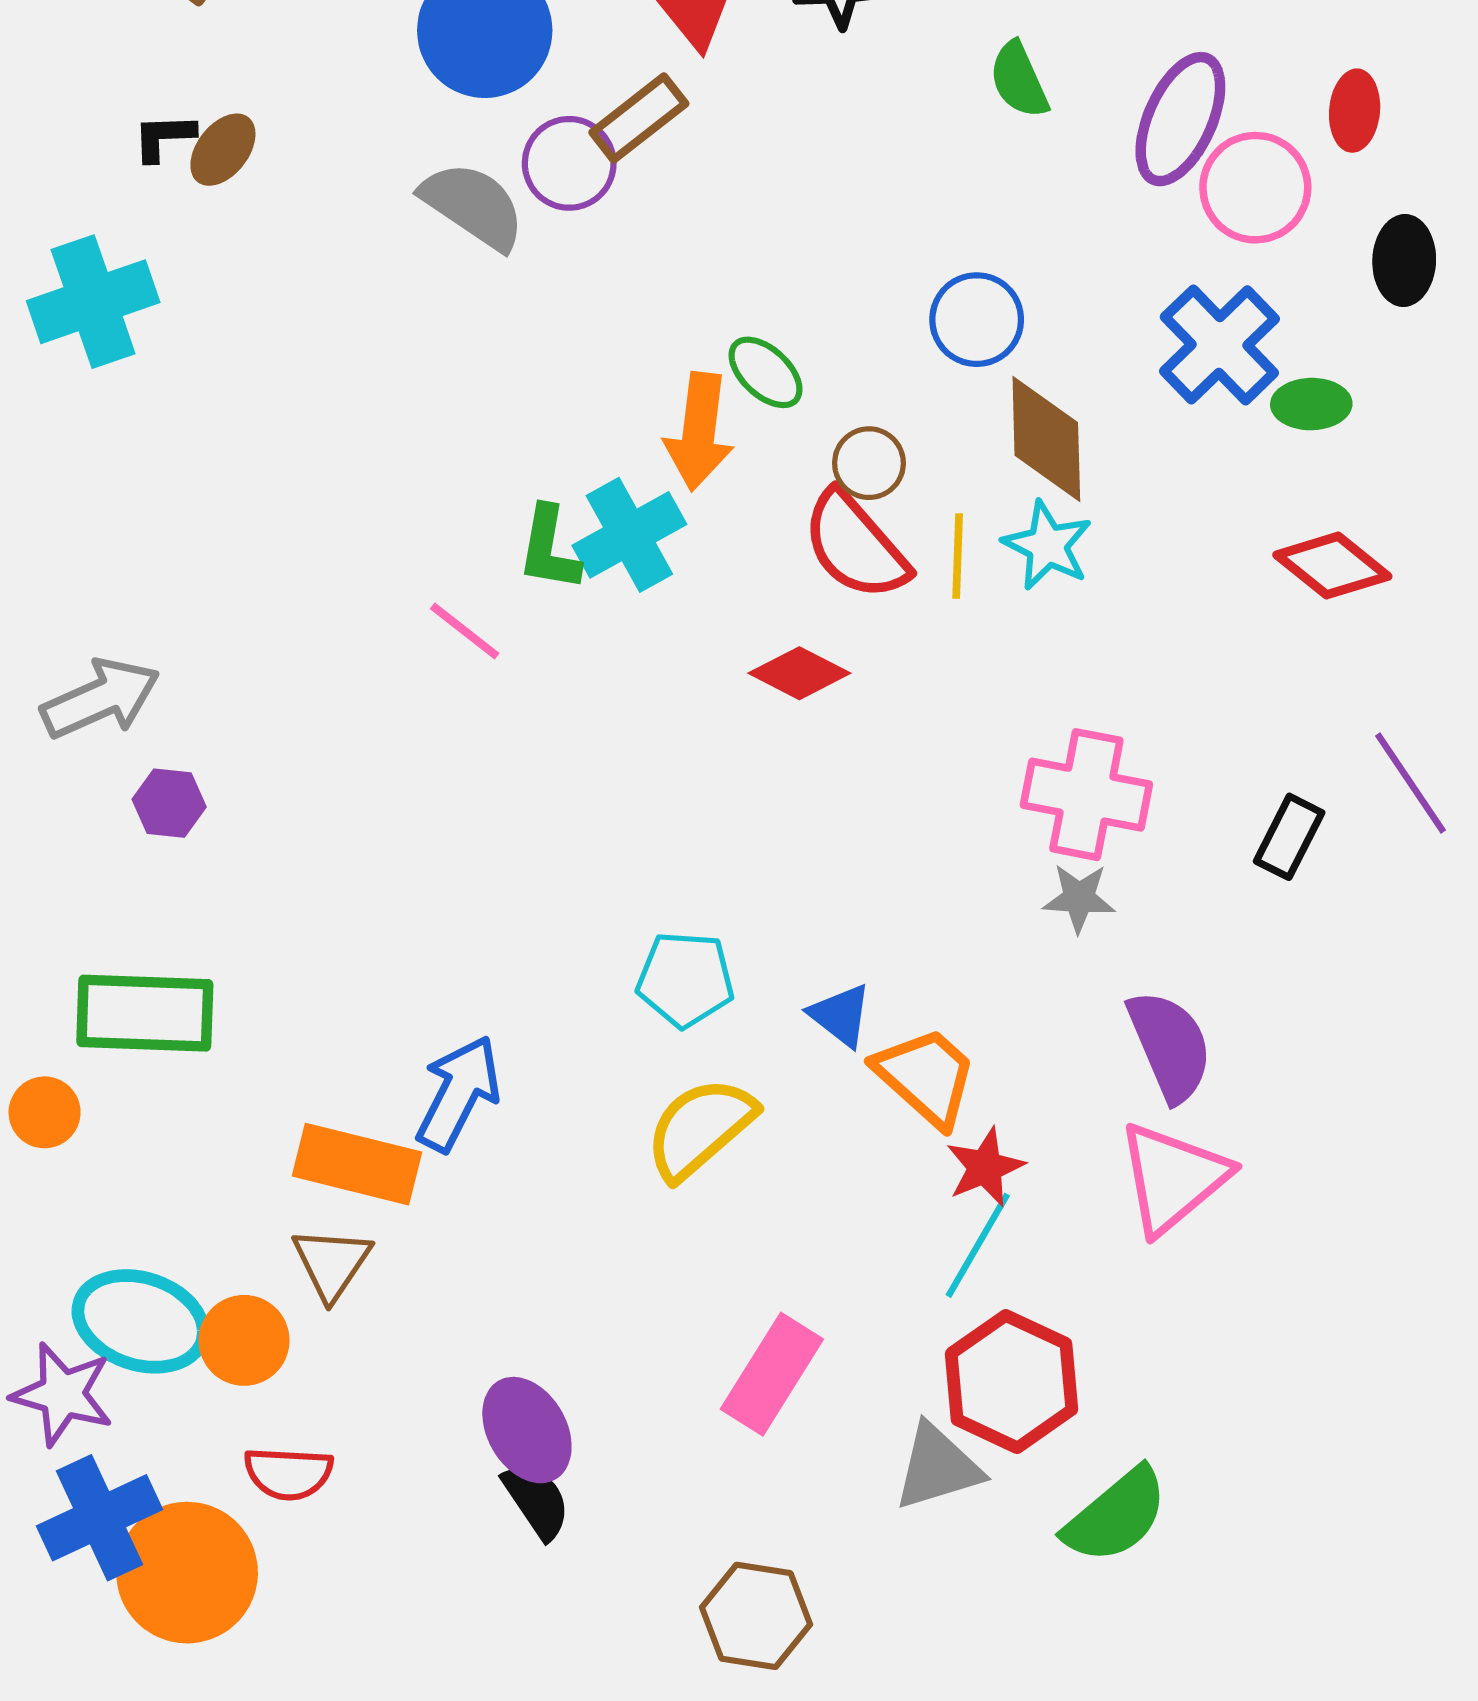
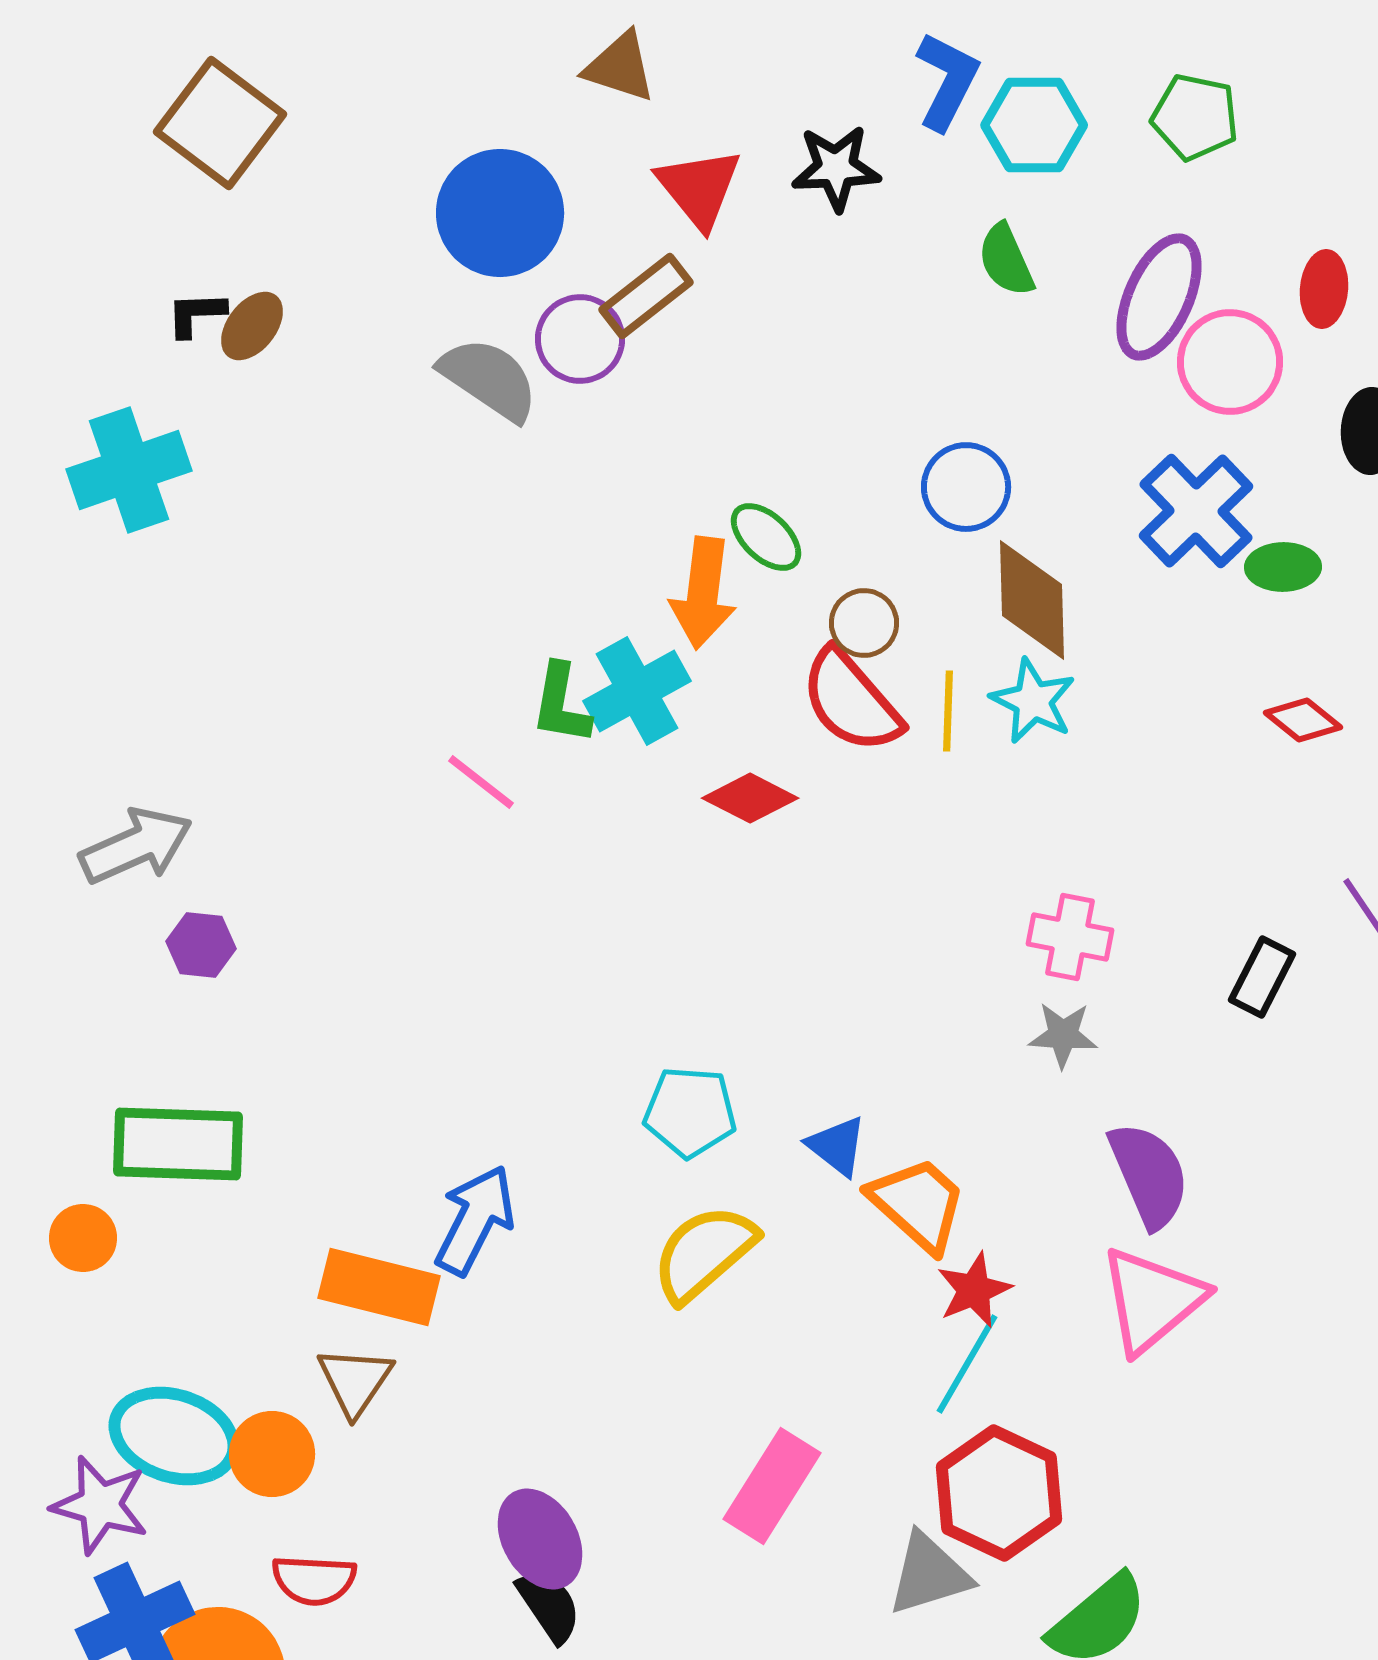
red diamond: (1332, 566) -> (1303, 720), size x0.7
red diamond: (799, 673) -> (750, 798), moved
pink cross: (1086, 795) -> (1070, 937), size x0.7

